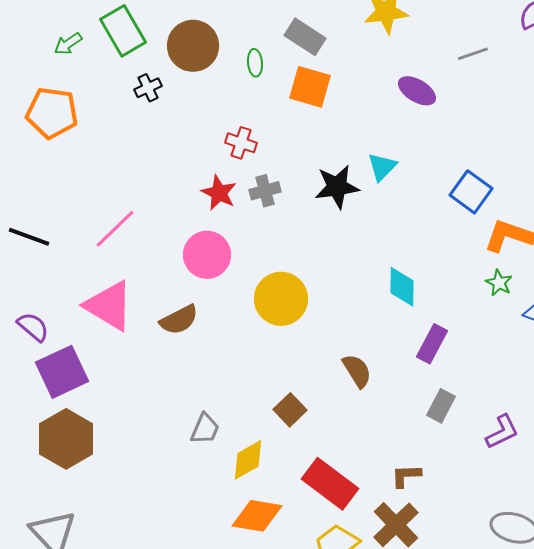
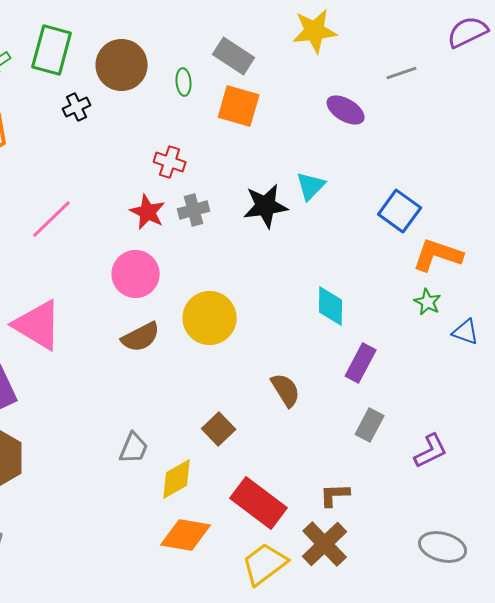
green rectangle: (123, 31) -> (52, 50), turned 45
pink line: (115, 229) -> (52, 219), moved
brown semicircle: (179, 320) -> (141, 337), moved

